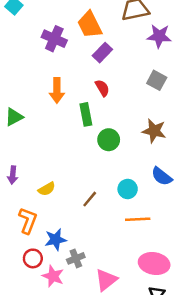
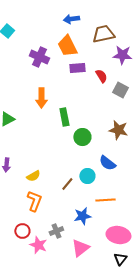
purple rectangle: (102, 53) -> (77, 68), turned 42
red semicircle: (102, 88) -> (101, 76), moved
blue semicircle: (162, 176) -> (107, 163), moved
cyan circle: (128, 189) -> (87, 176), moved
orange L-shape: (28, 221) -> (34, 201), moved
blue star: (56, 239) -> (82, 216), moved

